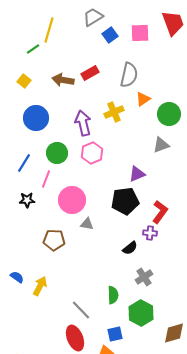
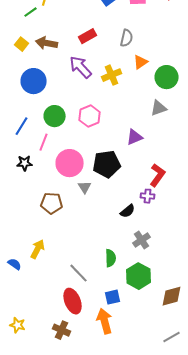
gray semicircle: (129, 75) -> (127, 38), size x0.7
brown arrow: (63, 80) -> (47, 43), moved
purple arrow: (83, 123) -> (81, 67), moved, turned -30
black pentagon: (125, 201) -> (107, 164), moved
gray triangle: (87, 224) -> (85, 187), turned 48
blue semicircle: (17, 277) -> (15, 264), moved

